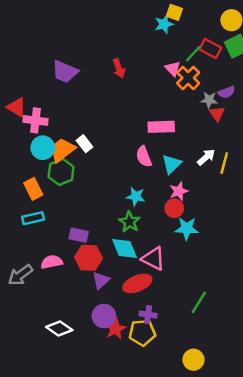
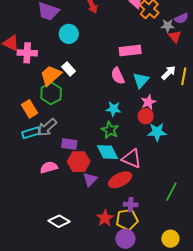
cyan circle: (43, 148) -> (69, 34), moved
gray arrow: (20, 275) -> (47, 127), moved
purple circle: (104, 316) -> (125, 239), moved

